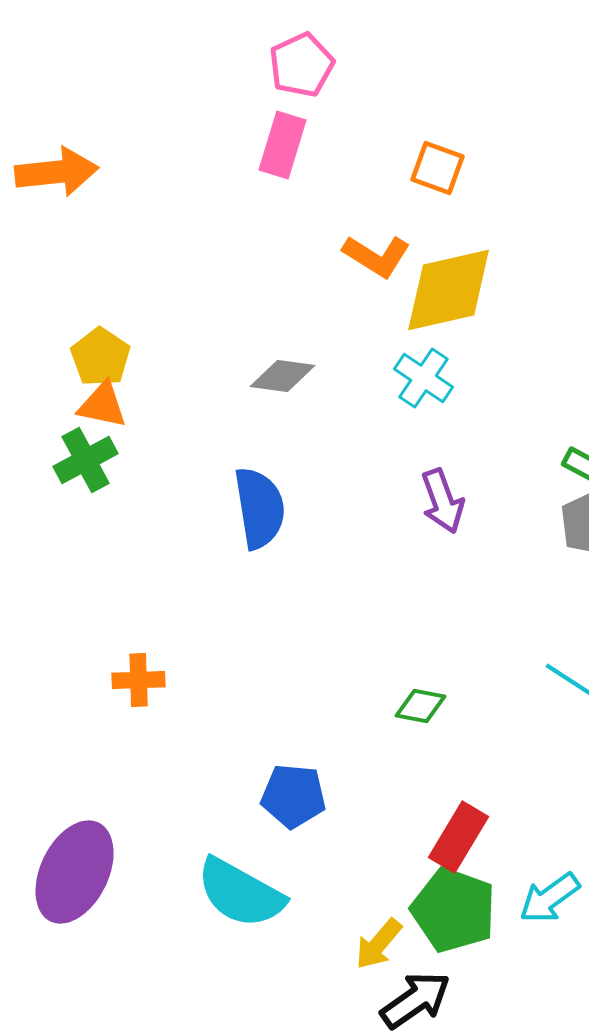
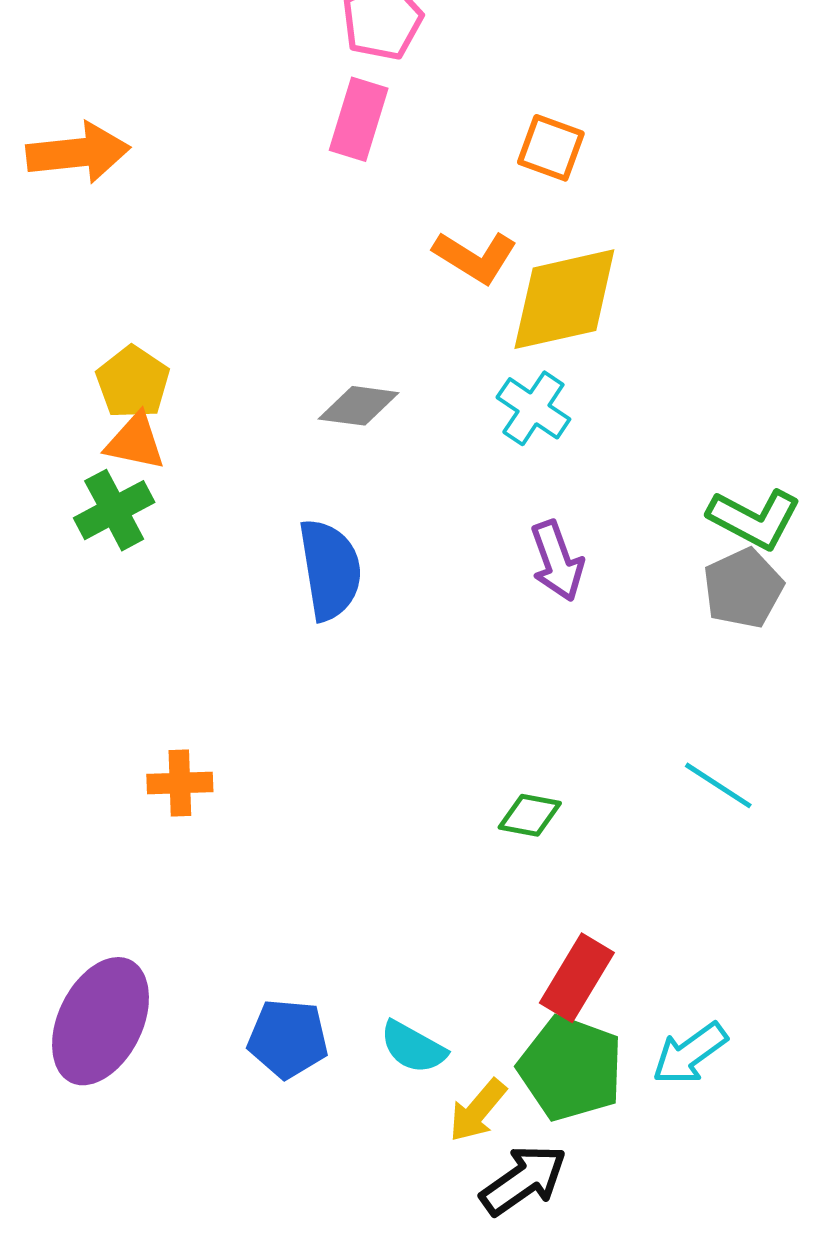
blue pentagon: (294, 796) -> (288, 1039), moved
cyan semicircle: (241, 893) -> (413, 1047), moved, size x0.6

